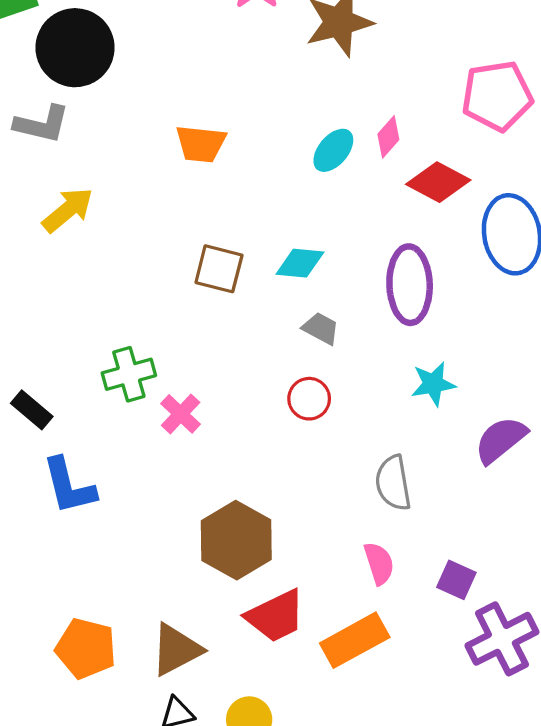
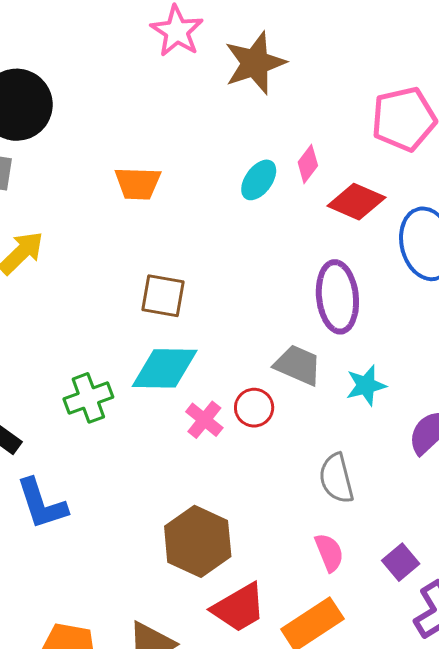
cyan diamond: (300, 263) -> (165, 368), moved, size x1.5
gray trapezoid: (321, 328) -> (298, 365), moved, size x1.4
pink cross: (181, 414) -> (204, 420), moved
purple square: (456, 580) -> (401, 562), turned 30

